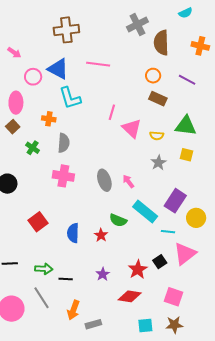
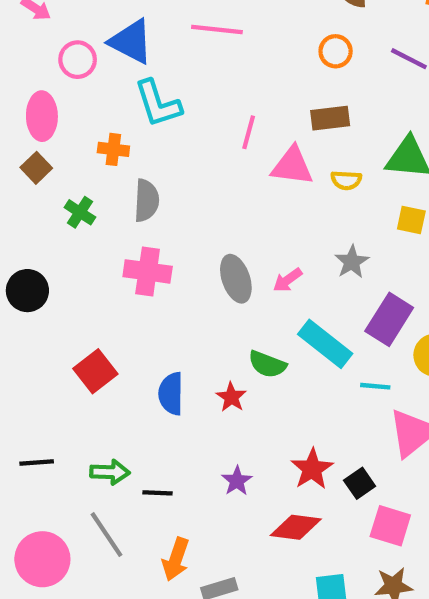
brown rectangle: (158, 99) -> (330, 118), moved, turned -30
pink triangle: (132, 128) -> (292, 166), turned -35
gray star: (158, 163) -> (352, 262), moved
pink arrow: (128, 181) -> (288, 280), turned -88
black square: (160, 262) -> (360, 483), moved

